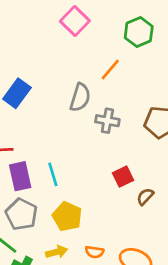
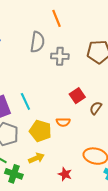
orange line: (110, 70) -> (57, 18), turned -54
orange semicircle: (94, 252) -> (63, 122), moved

